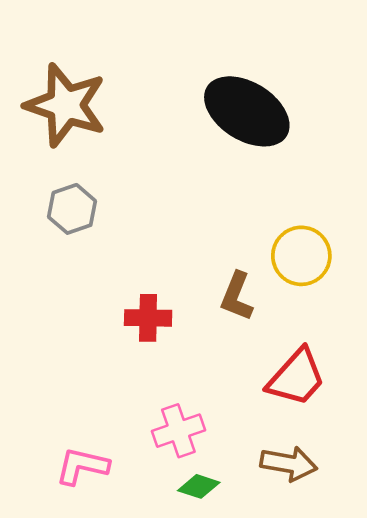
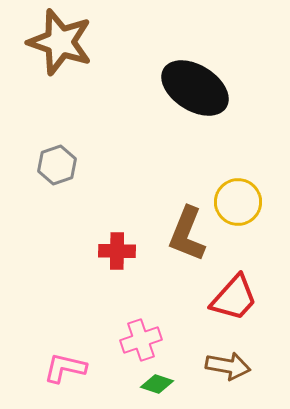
brown star: (66, 105) -> (60, 42), moved
brown L-shape: (237, 296) -> (187, 234), size x1.4

